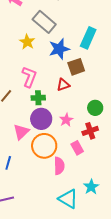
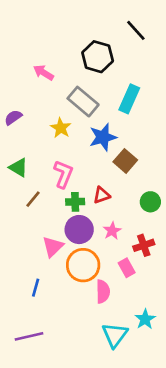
cyan rectangle: (88, 38) -> (129, 99), moved
brown square: (76, 67) -> (125, 161), turned -30
red triangle: (63, 85) -> (102, 195), moved
green circle: (95, 108) -> (150, 202), moved
cyan triangle: (68, 199) -> (115, 335), turned 35

